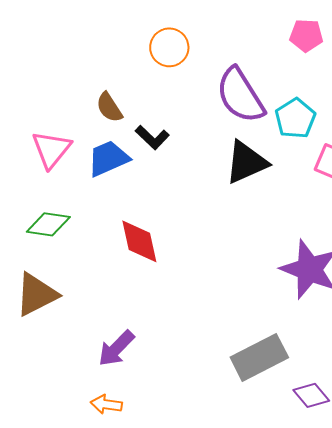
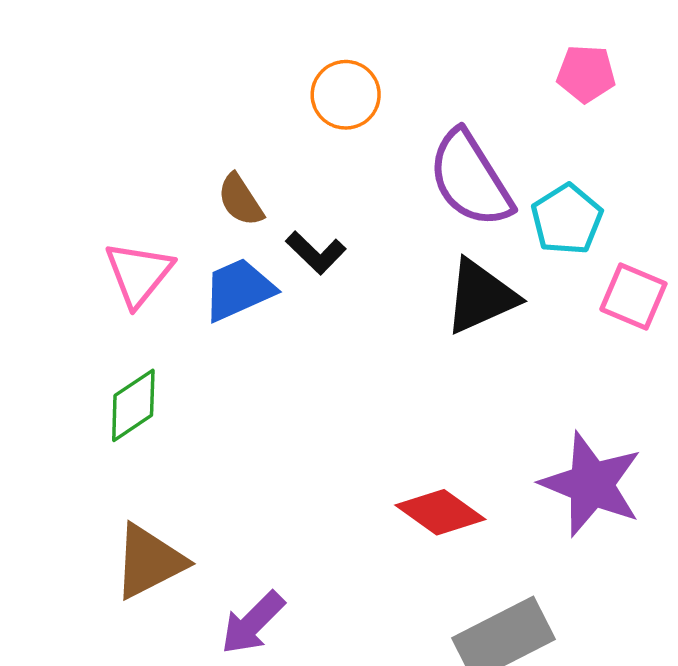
green diamond: (48, 224) -> (133, 405), turned -42
red diamond: (139, 241) -> (440, 512), moved, turned -42
brown triangle: (36, 294) -> (149, 561), moved

